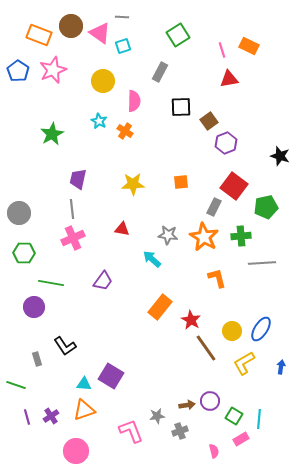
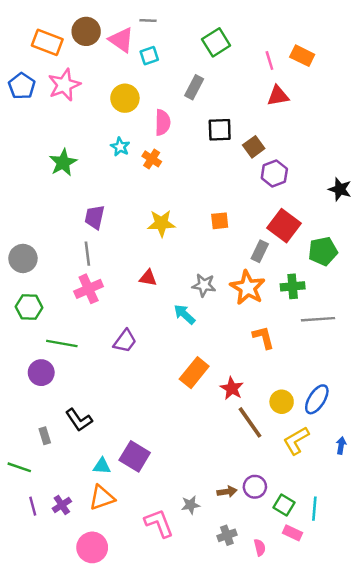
gray cross: (180, 431) -> (227, 535), moved
pink rectangle: (241, 439) -> (293, 533), turned 56

